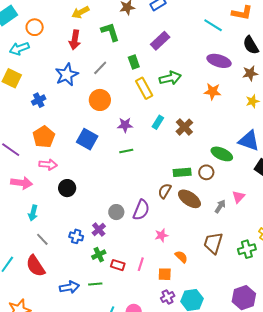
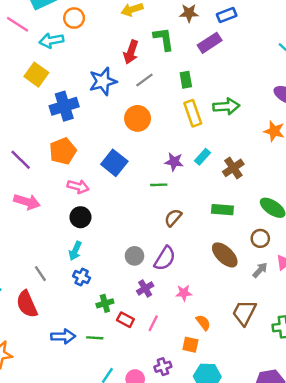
red arrow: (75, 40) -> (131, 52), moved
purple rectangle: (160, 41) -> (210, 43), moved
blue cross: (39, 100) -> (64, 106), size x1.6
purple star: (125, 125) -> (174, 162), moved
pink arrow: (48, 165) -> (78, 187), moved
green rectangle: (182, 172) -> (222, 210), moved
brown circle: (206, 172) -> (260, 238), moved
brown semicircle: (165, 191) -> (173, 218), moved
cyan arrow: (33, 213) -> (75, 251), moved
purple cross: (99, 230) -> (145, 288), moved
orange square: (165, 274) -> (190, 345), moved
purple cross: (168, 297) -> (163, 367), moved

